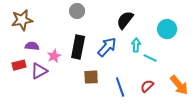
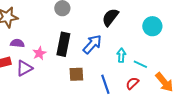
cyan arrow: (136, 45) -> (121, 55), moved
cyan line: (150, 58) -> (140, 64), moved

